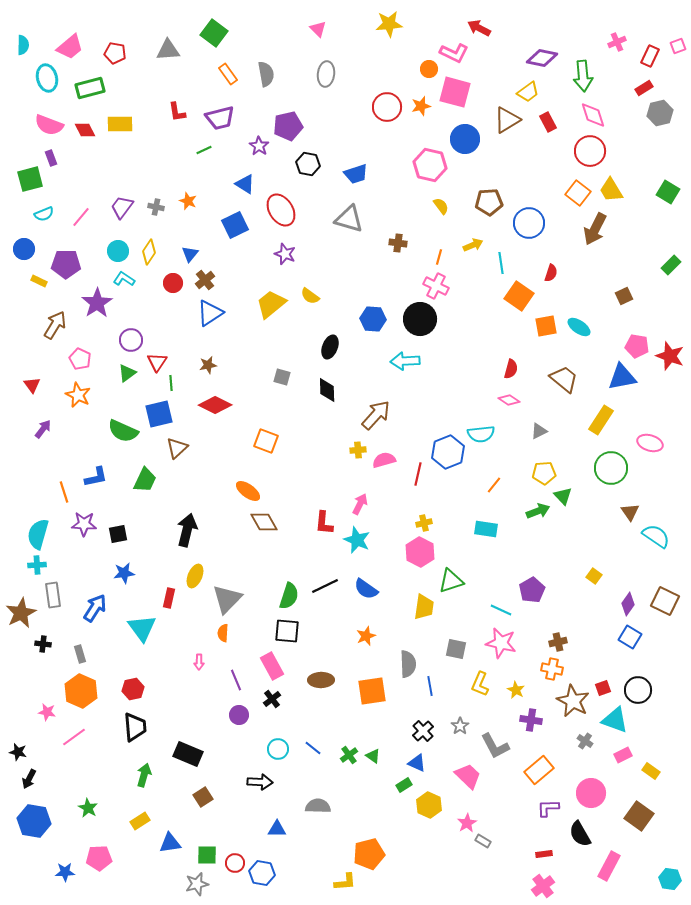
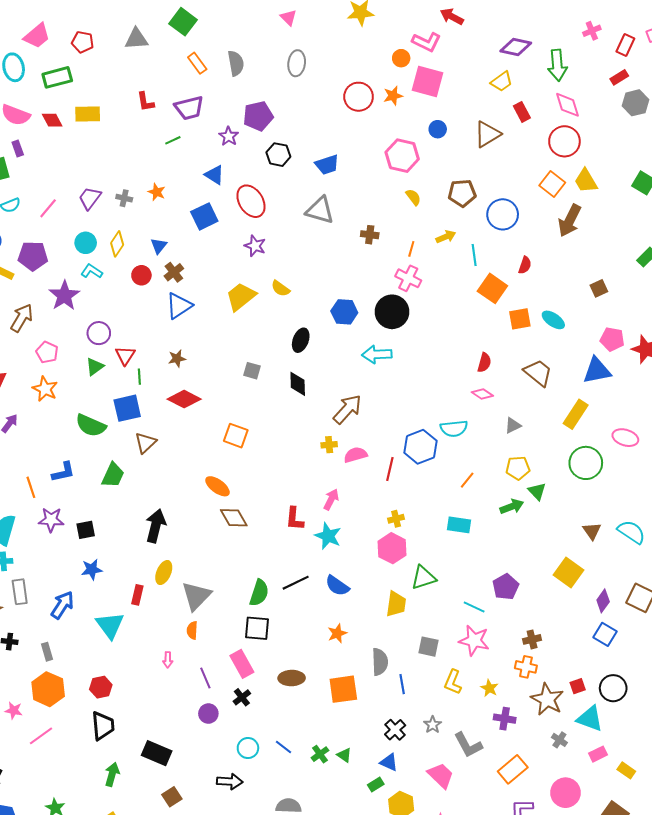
brown triangle: (507, 120) -> (487, 134), moved
blue circle: (465, 139) -> (438, 129), size x0.6
brown triangle: (630, 512) -> (592, 531), moved
yellow square: (594, 576) -> (569, 573), size x1.8

